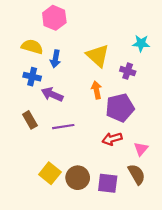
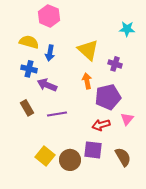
cyan star: (141, 43) -> (127, 29), moved
pink triangle: (141, 149) -> (127, 119), moved
purple square: (108, 183) -> (93, 150), moved

